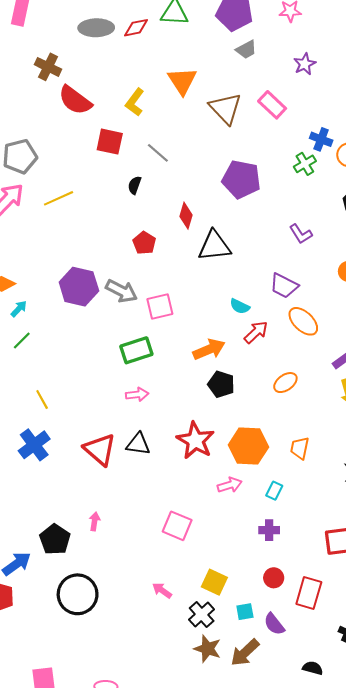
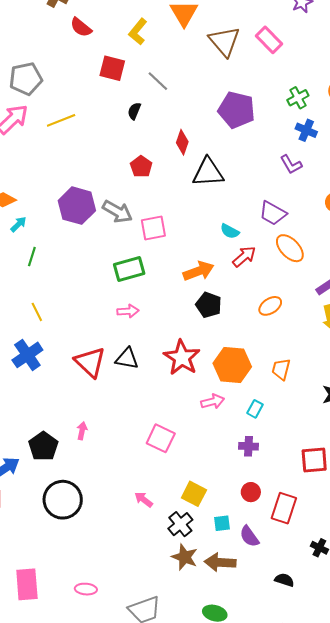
red semicircle: (75, 100) -> (81, 27), size x0.7
blue cross: (321, 139) -> (306, 130), moved
green line: (22, 341) -> (32, 257), moved, turned -30
brown arrow: (245, 653) -> (220, 562), turned 44

